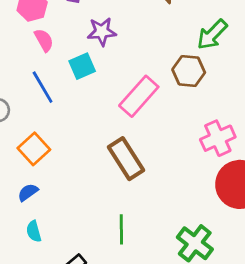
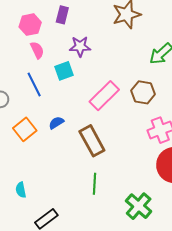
brown hexagon: (189, 71) -> (143, 92), moved
blue semicircle: (28, 192) -> (56, 123), moved
green line: (121, 229) -> (95, 184), moved

